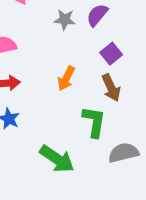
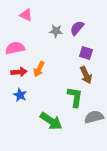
purple square: (111, 54) -> (86, 53), turned -32
orange arrow: (66, 78) -> (39, 69), moved

